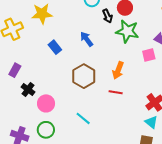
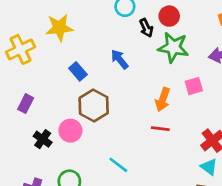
pink square: (149, 55) -> (194, 86), moved
brown hexagon: (84, 76) -> (94, 106), moved
black cross: (28, 89) -> (43, 139), moved
pink circle: (46, 103) -> (70, 131), moved

